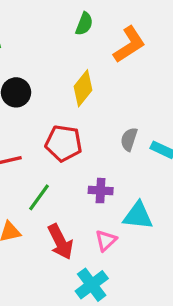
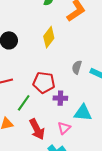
red pentagon: (64, 143) -> (44, 83), moved

